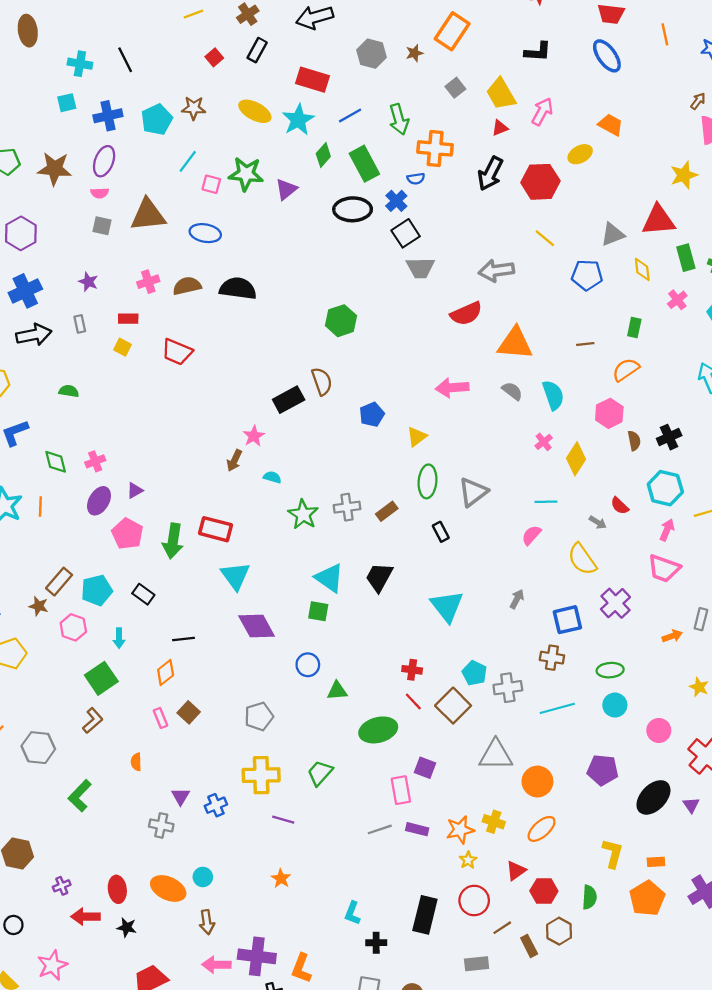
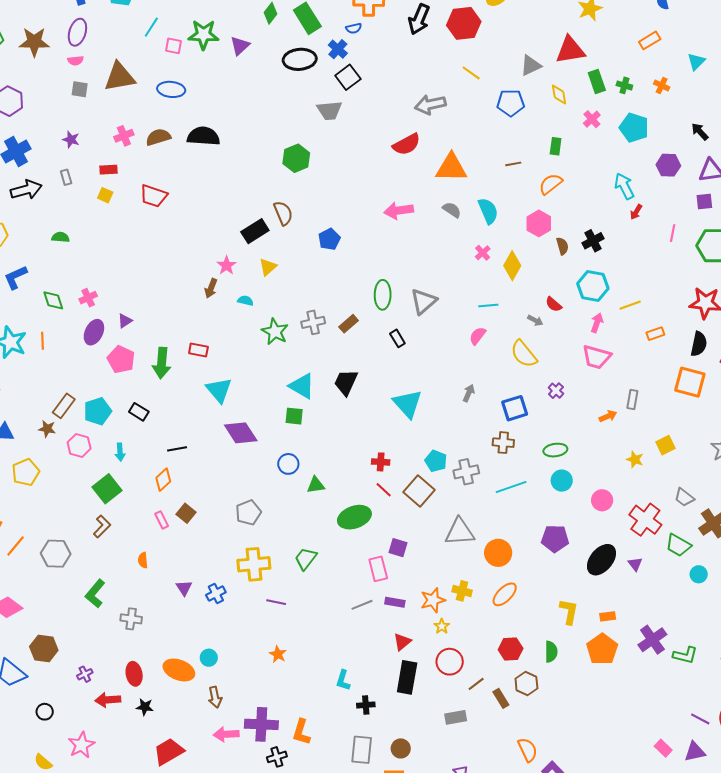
gray trapezoid: (420, 268) -> (329, 110), moved
yellow triangle: (417, 437) -> (268, 267), moved
red rectangle: (215, 529) -> (198, 350), size x0.7
purple cross: (615, 603) -> (556, 391), size x0.6
gray cross: (161, 825) -> (131, 619), moved
red triangle: (516, 871) -> (402, 642), moved

